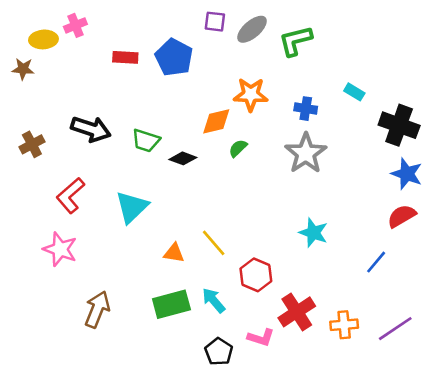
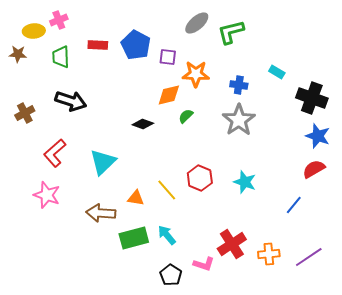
purple square: (215, 22) -> (168, 57), moved
green trapezoid: (146, 141) -> (61, 57), moved, turned 70
red hexagon: (256, 275) -> (200, 178), moved
brown arrow: (97, 309) -> (101, 213), moved, turned -108

